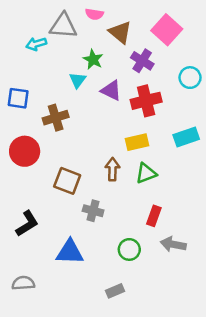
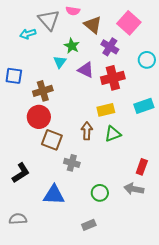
gray triangle: (63, 26) -> (49, 20), turned 45
red circle: (25, 151) -> (39, 117), moved
red rectangle: (154, 216) -> (142, 167), moved

